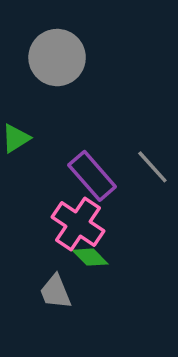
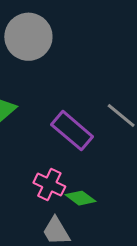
pink cross: (78, 224) -> (49, 185), moved, size x0.7

